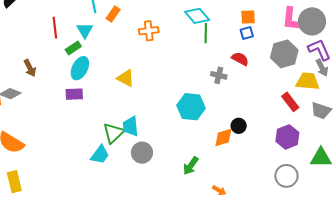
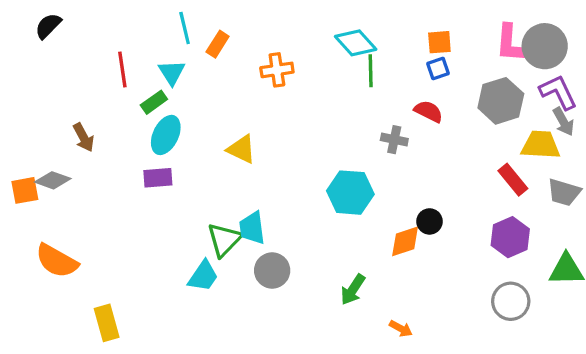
yellow rectangle: (14, 182) -> (107, 323), moved

